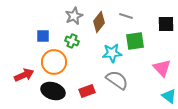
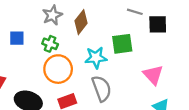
gray line: (126, 16) -> (135, 12), moved
orange circle: (54, 62) -> (58, 69), moved
gray semicircle: (117, 80) -> (102, 89), turned 35

